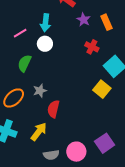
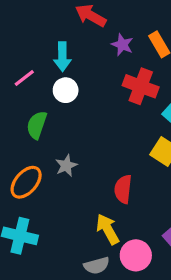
red cross: (92, 47) -> (141, 86), size x1.5
red semicircle: (53, 109) -> (123, 189), moved
yellow arrow: (39, 132) -> (108, 229), moved, turned -60

